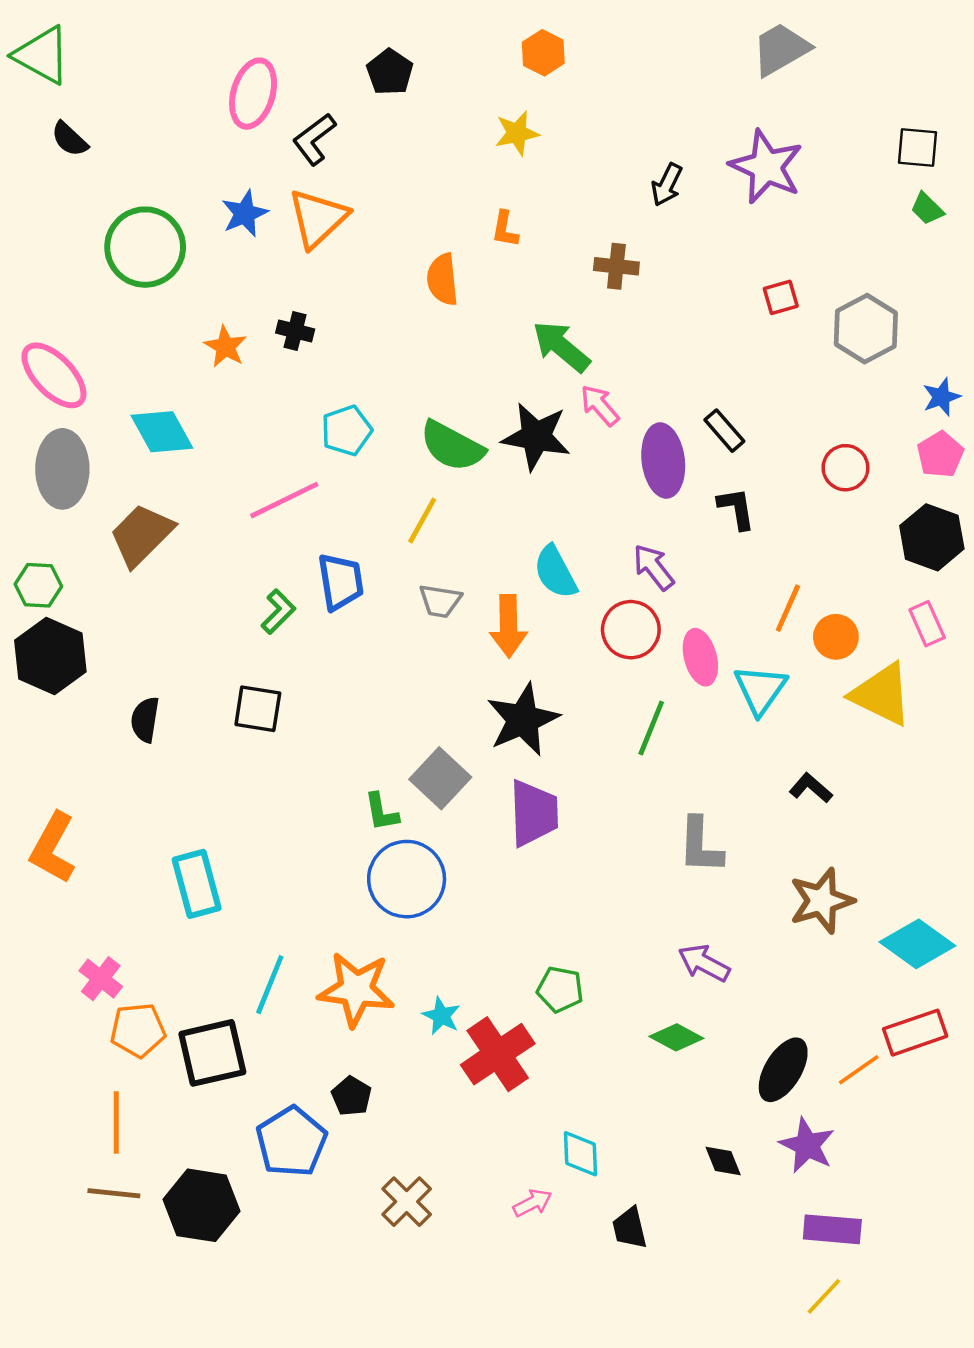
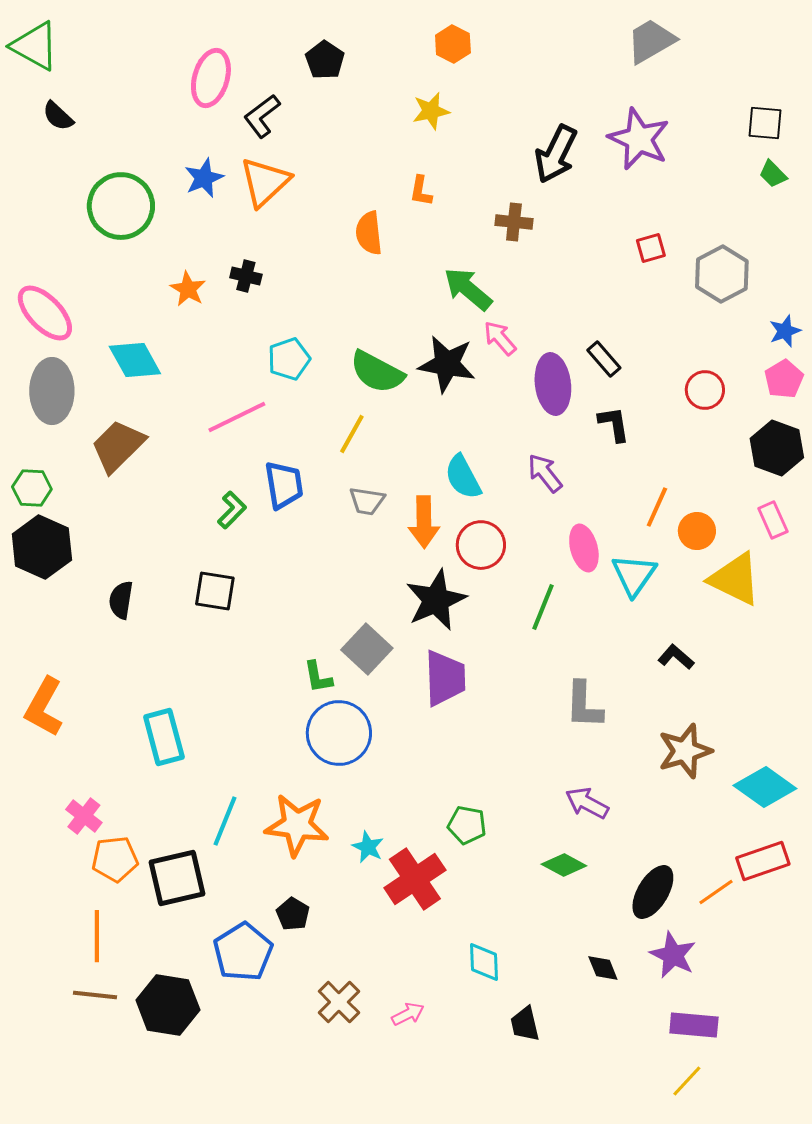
black arrow: (667, 185) -> (556, 154), size x1.6
red circle: (631, 630) -> (481, 545), moved
pink arrow: (532, 1203) -> (408, 1014), moved

